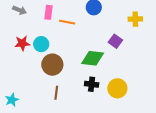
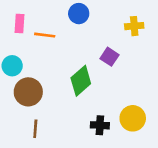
green diamond: (93, 58) -> (81, 81), turned -45
black cross: (92, 84) -> (100, 125), moved
yellow circle: (117, 88) -> (133, 118), moved

